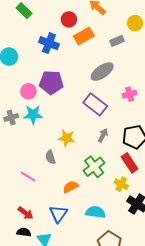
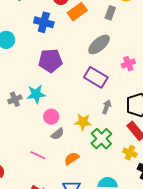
gray rectangle: (117, 41) -> (110, 13), turned -40
pink circle: (28, 91) -> (51, 117), moved
yellow star: (67, 138) -> (83, 122), moved
gray semicircle: (50, 157) -> (58, 134), turned -104
orange semicircle: (71, 187) -> (72, 158), moved

